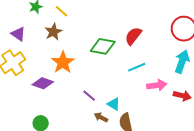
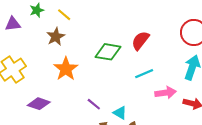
purple triangle: (18, 34) -> (13, 24), moved, turned -42
purple diamond: (43, 83) -> (39, 104), moved

